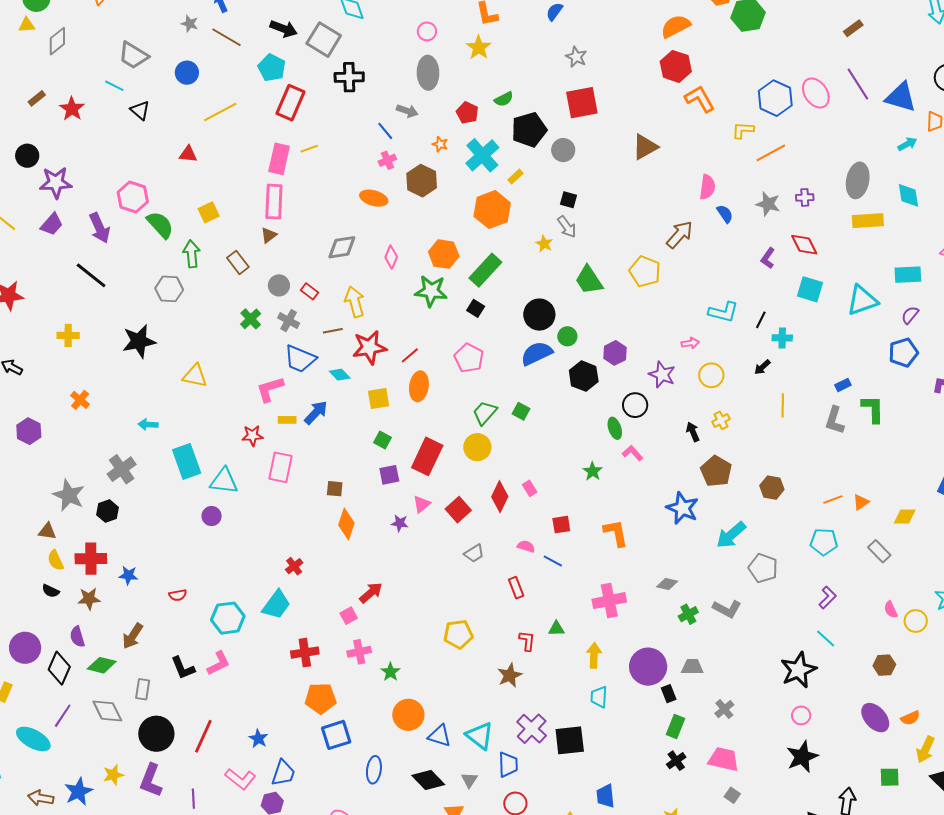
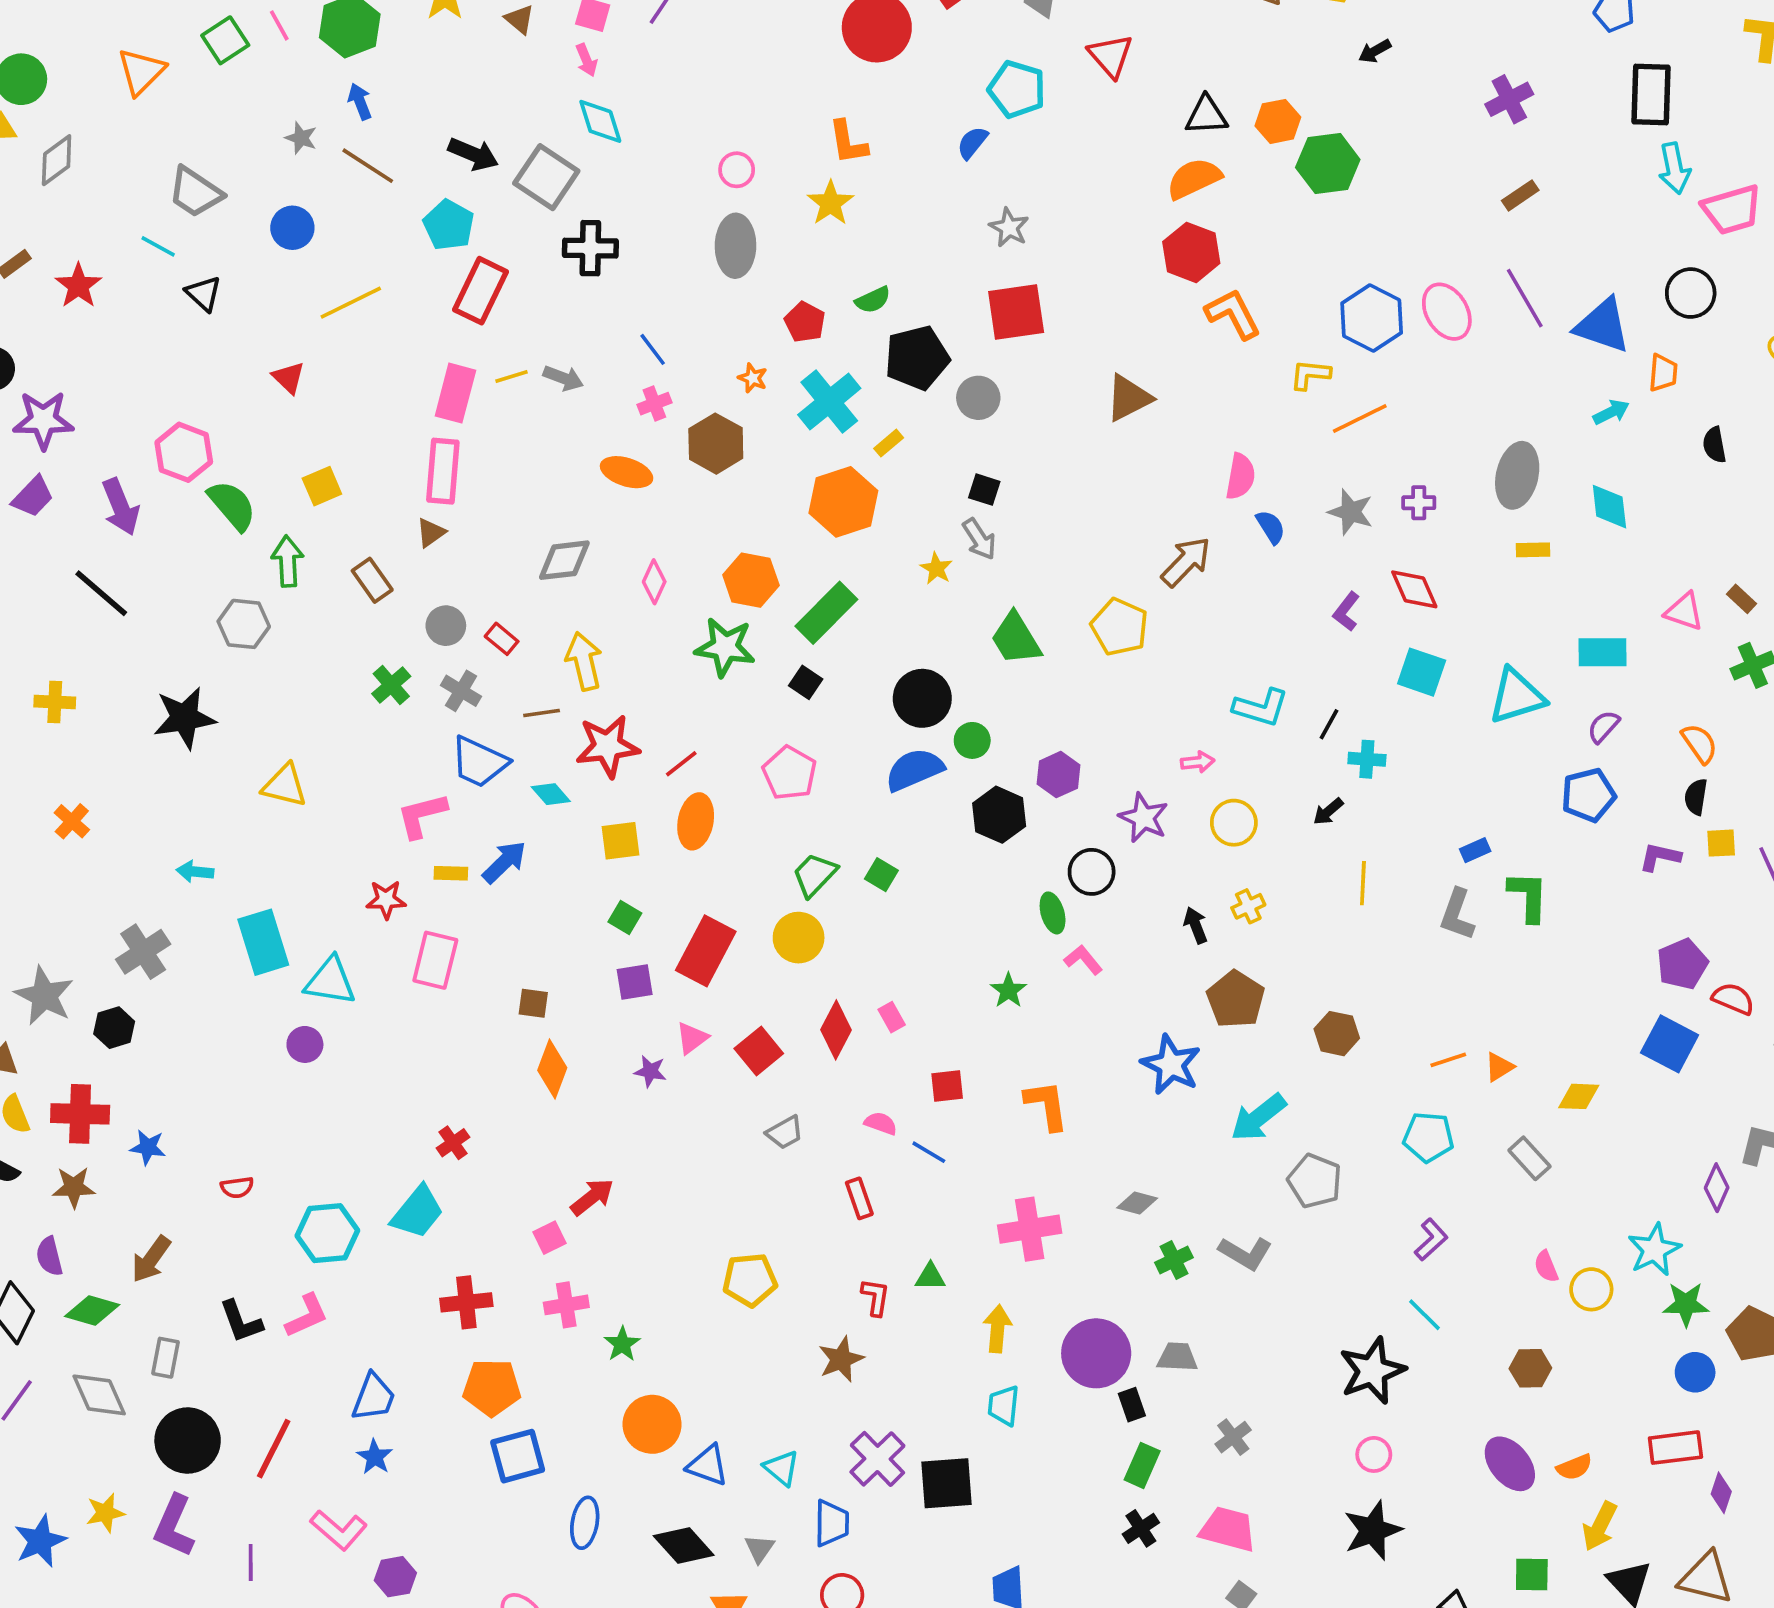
gray arrow: (407, 111) -> (563, 378), moved
red triangle: (188, 154) -> (289, 378), turned 36
yellow rectangle: (868, 221) -> (1533, 550), size x0.6
cyan triangle: (480, 736) -> (782, 1468), size x0.7
blue trapezoid: (283, 773) -> (374, 1397), moved

